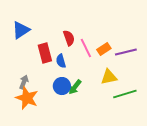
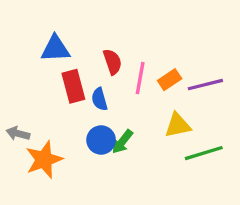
blue triangle: (21, 30) -> (55, 49), moved, turned 30
pink line: (86, 48) -> (140, 78), turned 36
gray arrow: (24, 82) -> (18, 133), moved, turned -96
orange star: (27, 98) -> (44, 160), turned 30

